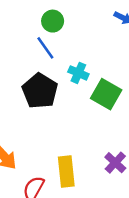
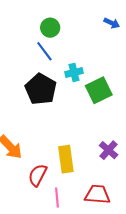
cyan cross: (78, 73) -> (74, 72), turned -36
green square: (106, 94) -> (99, 90), turned 36

